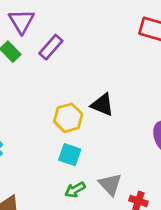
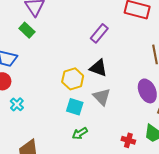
purple rectangle: (51, 47) -> (99, 33), moved
gray triangle: (110, 184) -> (102, 97), moved

